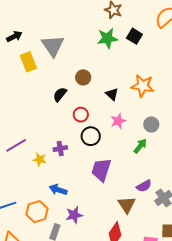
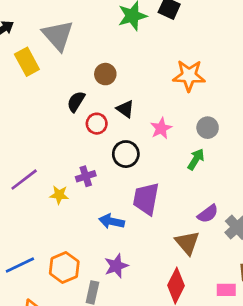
black triangle: (112, 94) -> (125, 109), moved
red circle: (81, 115) -> (97, 124), moved
blue arrow: (58, 190) -> (112, 221), moved

